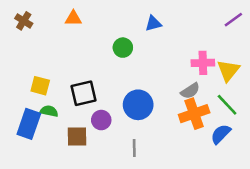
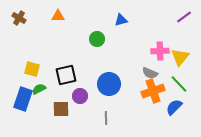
gray semicircle: (190, 91) -> (150, 73), turned 56
green semicircle: (49, 111) -> (39, 89), turned -40

